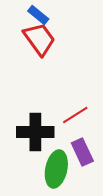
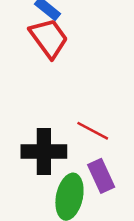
red line: (75, 115) -> (93, 131), turned 60

